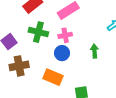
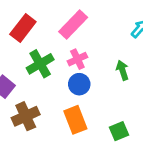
green cross: (38, 32) -> (40, 64), turned -30
orange rectangle: (53, 77) -> (75, 120), turned 60

